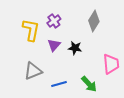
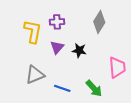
purple cross: (54, 21) -> (57, 22), turned 32
blue line: (59, 84) -> (62, 88), turned 35

